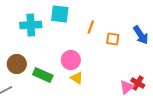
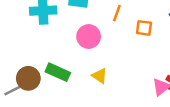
pink circle: (71, 60) -> (89, 37), moved
brown circle: (17, 64) -> (28, 78), moved

